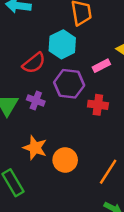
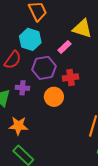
orange star: (35, 148) -> (18, 126), moved
orange circle: (65, 160) -> (54, 97), moved

